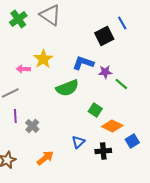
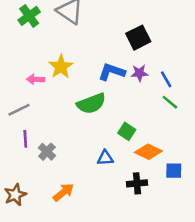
blue line: (122, 23) -> (166, 79), moved
purple star: (105, 72) -> (140, 73), moved
green line: (121, 84) -> (170, 102), moved
blue square: (132, 141) -> (174, 171), turned 32
blue triangle: (78, 142) -> (105, 158), moved, turned 40

